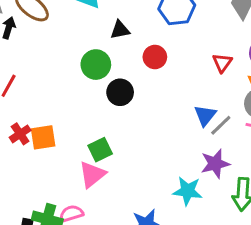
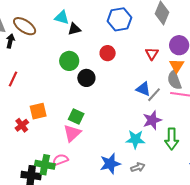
black triangle: (120, 30) -> (74, 29), moved
blue triangle: (205, 115) -> (143, 89), turned -42
red cross: (20, 134) -> (22, 125), moved
green square: (100, 150) -> (76, 116), turned -35

